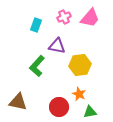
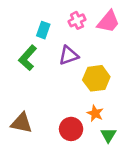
purple triangle: (57, 46) -> (69, 55), turned -30
green L-shape: (37, 66) -> (28, 58), moved
green triangle: (90, 112) -> (108, 135), turned -48

